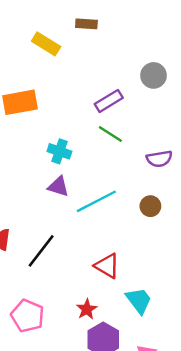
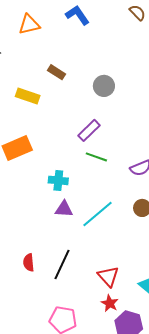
brown rectangle: (86, 24) -> (57, 72), turned 42
gray circle: (154, 75) -> (104, 86), moved
red triangle: (107, 266) -> (108, 276), moved, turned 30

